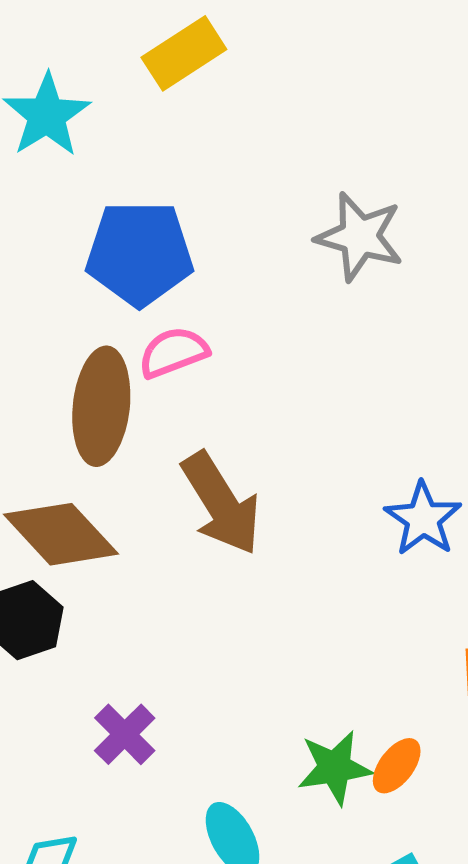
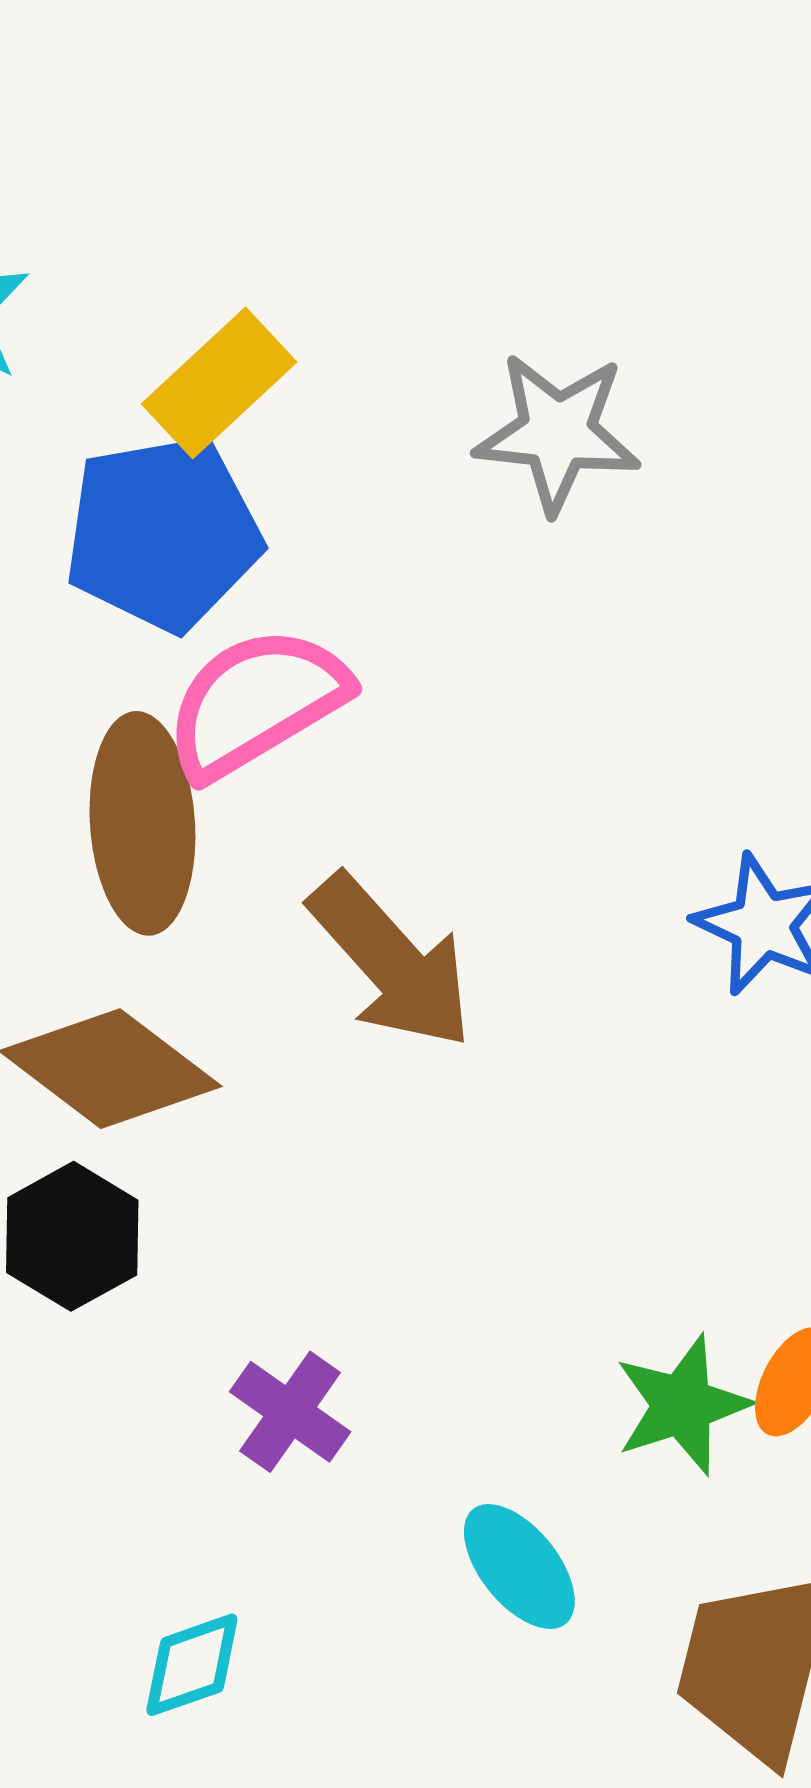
yellow rectangle: (184, 53) -> (219, 383), moved
pink semicircle: (173, 352) -> (256, 702), size x1.5

